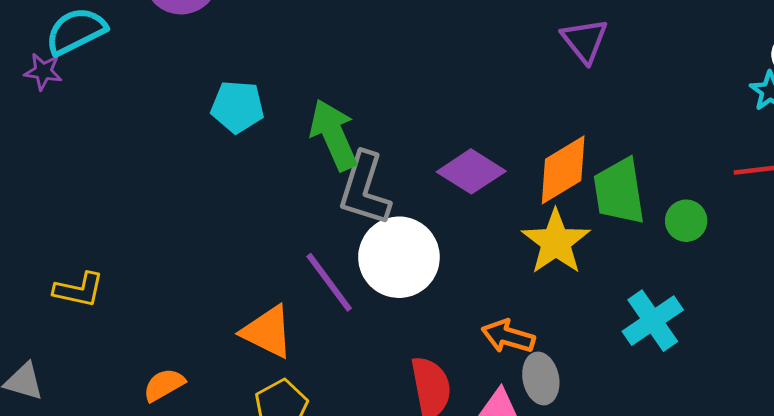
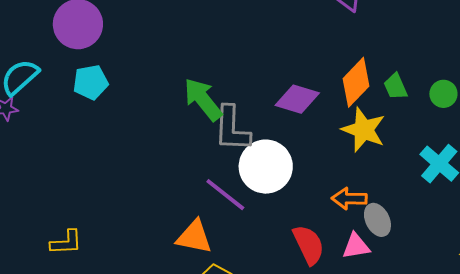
cyan pentagon: (237, 107) -> (91, 82), moved
green trapezoid: (619, 191) -> (396, 86), size x0.6

